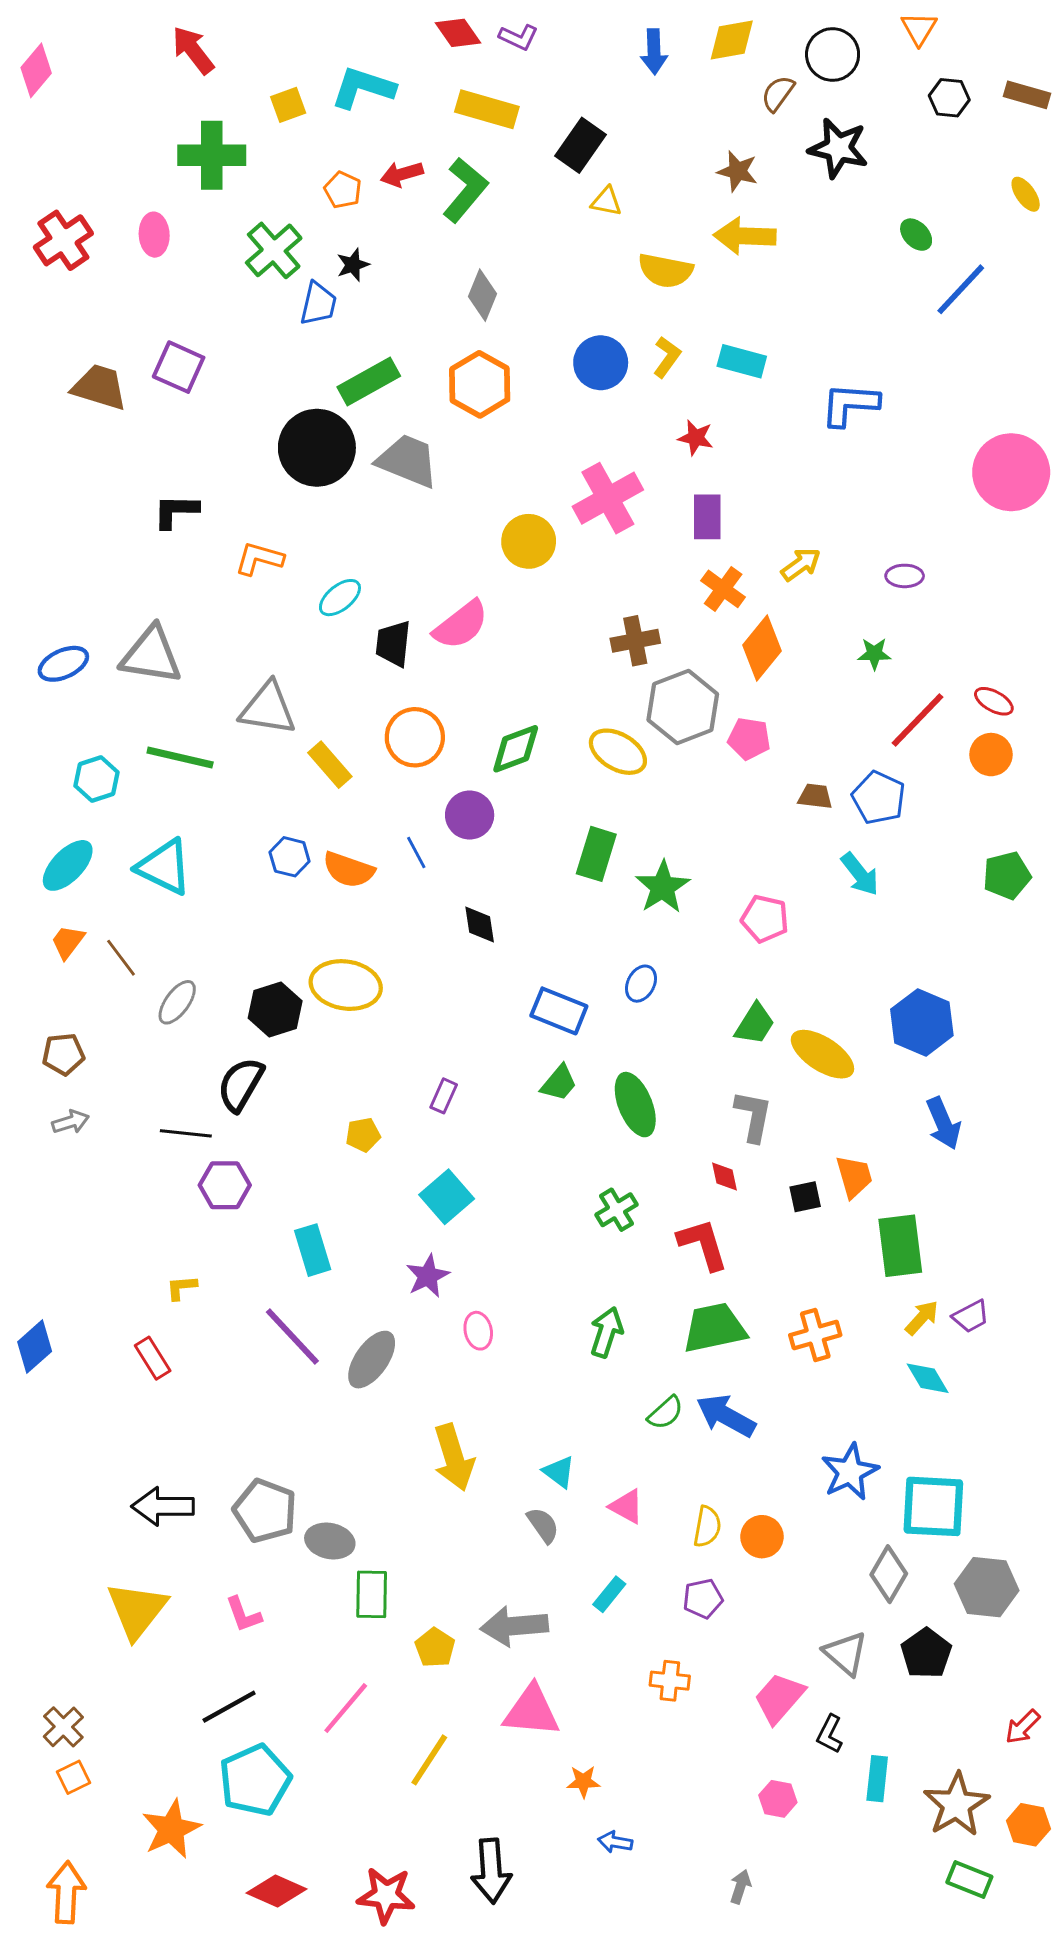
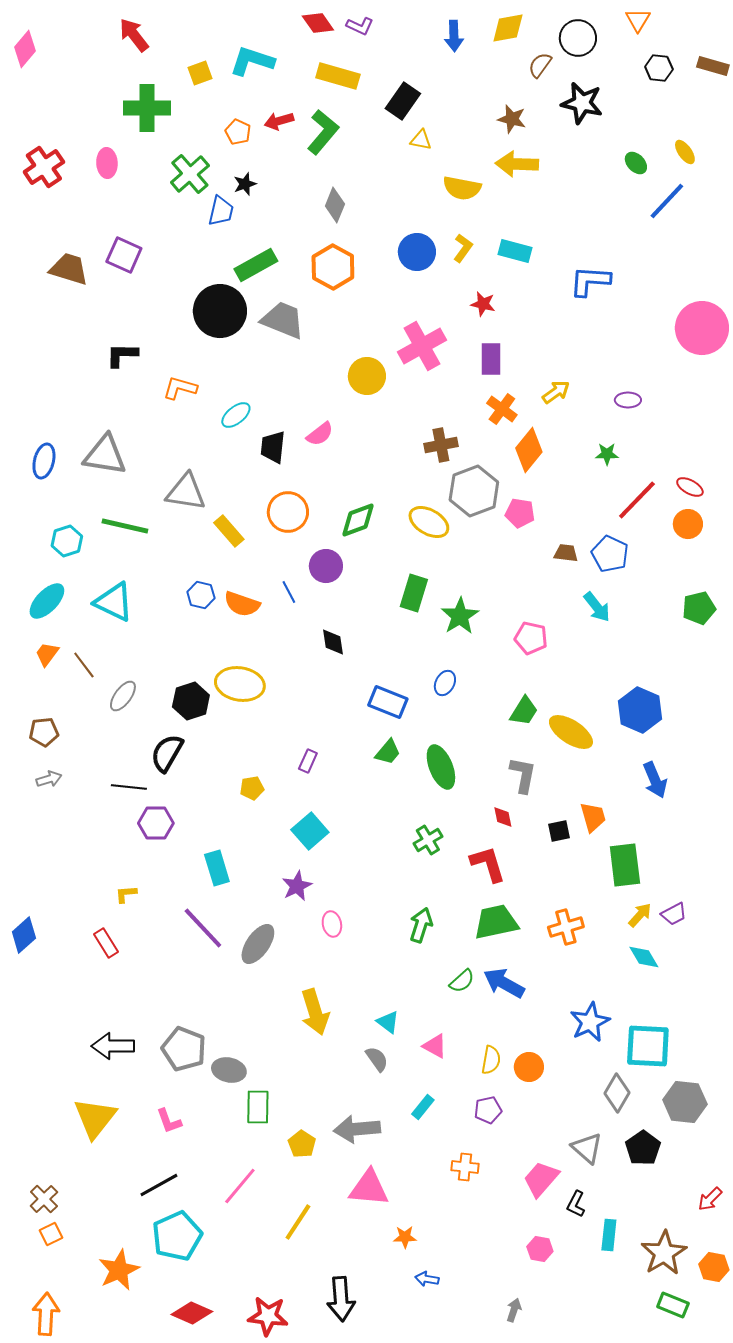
yellow ellipse: (1026, 194) -> (685, 152), moved
pink semicircle: (461, 625) -> (320, 434), size x0.7
blue ellipse: (63, 664) -> (44, 461), turned -52

